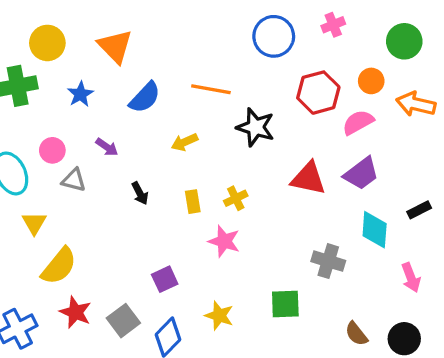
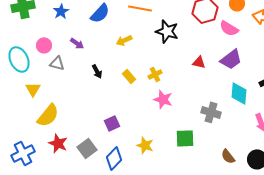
pink semicircle: (358, 122) -> (229, 28), turned -120
red triangle: (308, 178) -> (199, 62), size x0.6
yellow rectangle: (193, 202) -> (129, 76), turned -32
pink star: (224, 241) -> (163, 99), moved

